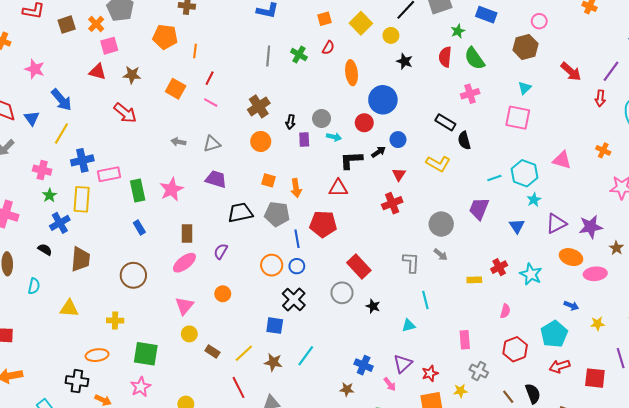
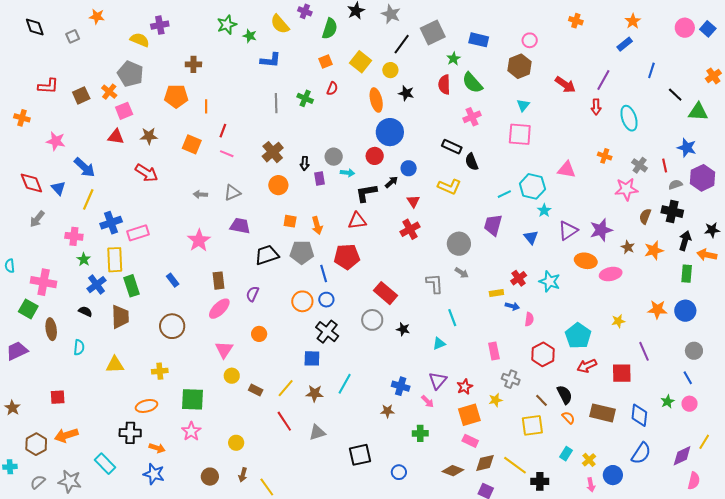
orange ellipse: (351, 73) -> (376, 100), moved
green rectangle: (138, 190) -> (132, 286), moved
blue arrow: (571, 306) -> (512, 306), moved

